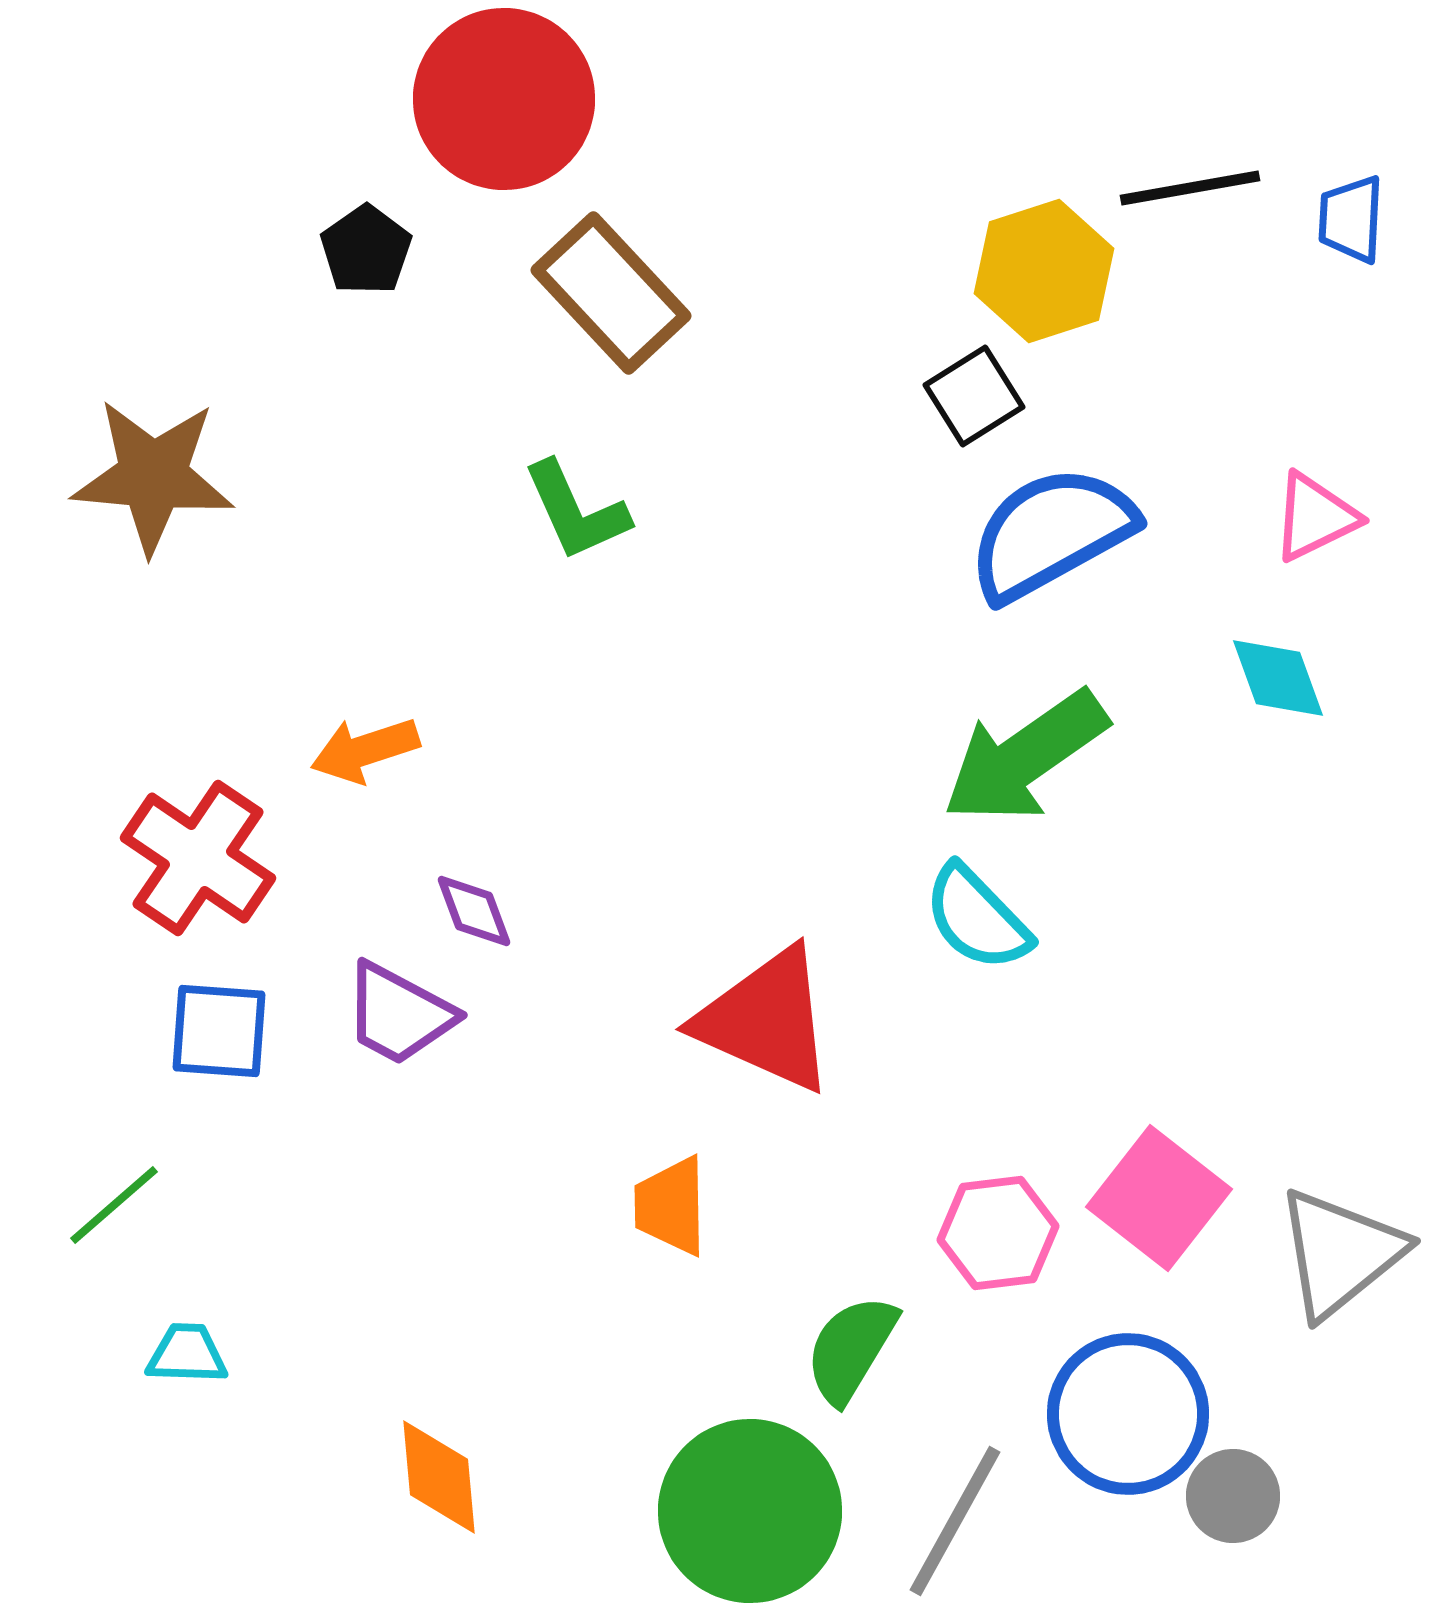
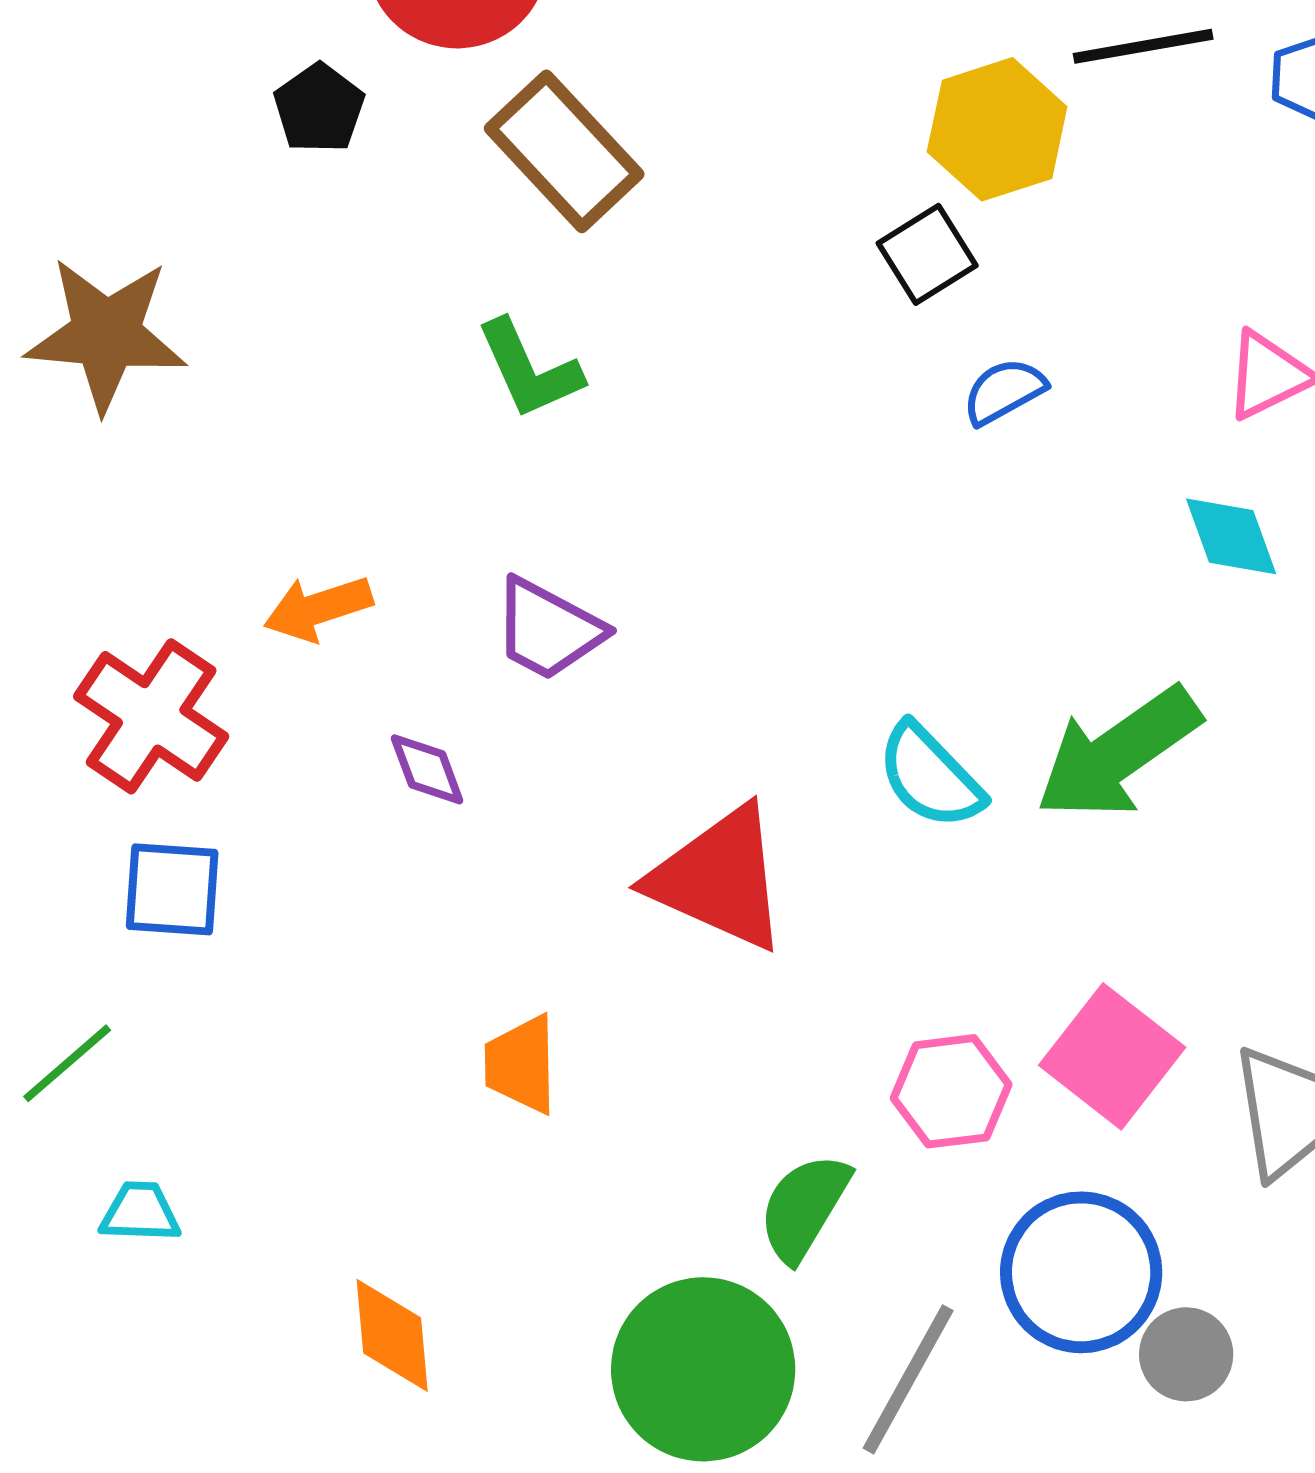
blue semicircle: (1051, 533) -> (1004, 391), size x0.5
green arrow: (1025, 757) -> (1118, 753), moved
purple trapezoid: (399, 1014) -> (548, 629), moved
orange trapezoid: (671, 1206) -> (521, 1064), moved

